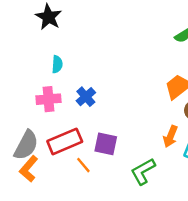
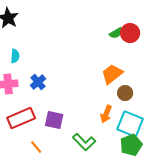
orange line: (83, 165) -> (36, 147), moved
green L-shape: (143, 171) -> (84, 142), turned -105

